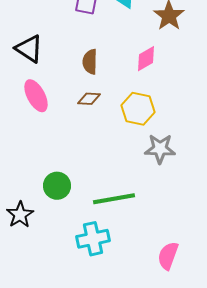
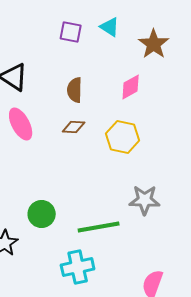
gray star: (160, 149) -> (145, 200), moved

